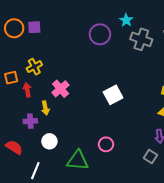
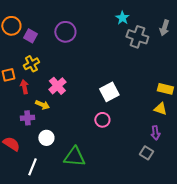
purple square: (34, 27) -> (30, 36), moved, turned 32
purple circle: (100, 34) -> (65, 32), moved
yellow arrow: (45, 108) -> (42, 105), turned -56
pink circle: (106, 144) -> (102, 120), moved

